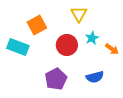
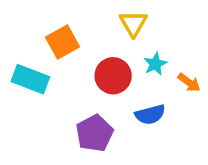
blue semicircle: (95, 77) -> (150, 115), moved

